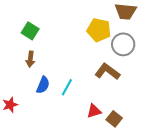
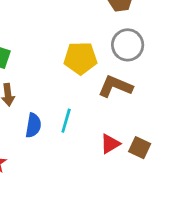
yellow pentagon: (99, 30) -> (80, 58), moved

